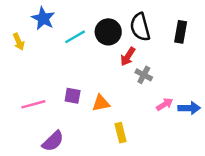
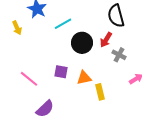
black circle: (108, 32) -> (82, 43), moved
pink line: (33, 104) -> (29, 79), turned 54
yellow rectangle: (120, 133) -> (100, 92), moved

